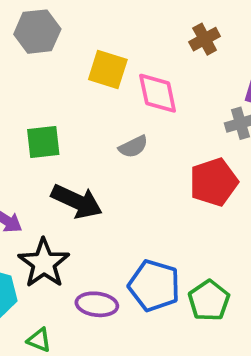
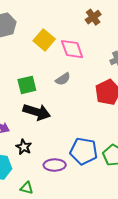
yellow square: (108, 69) -> (44, 40), turned 30
green square: (43, 142) -> (27, 85), moved
black star: (44, 263) -> (24, 147), size x0.6

